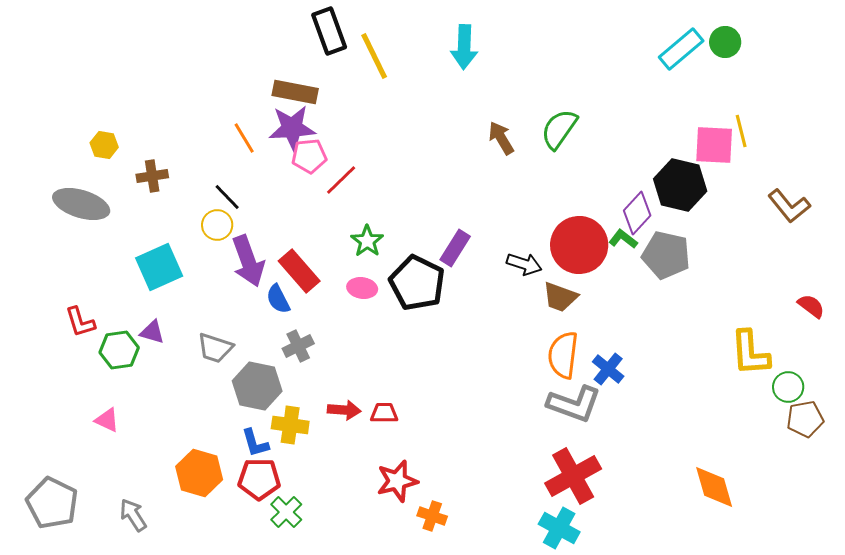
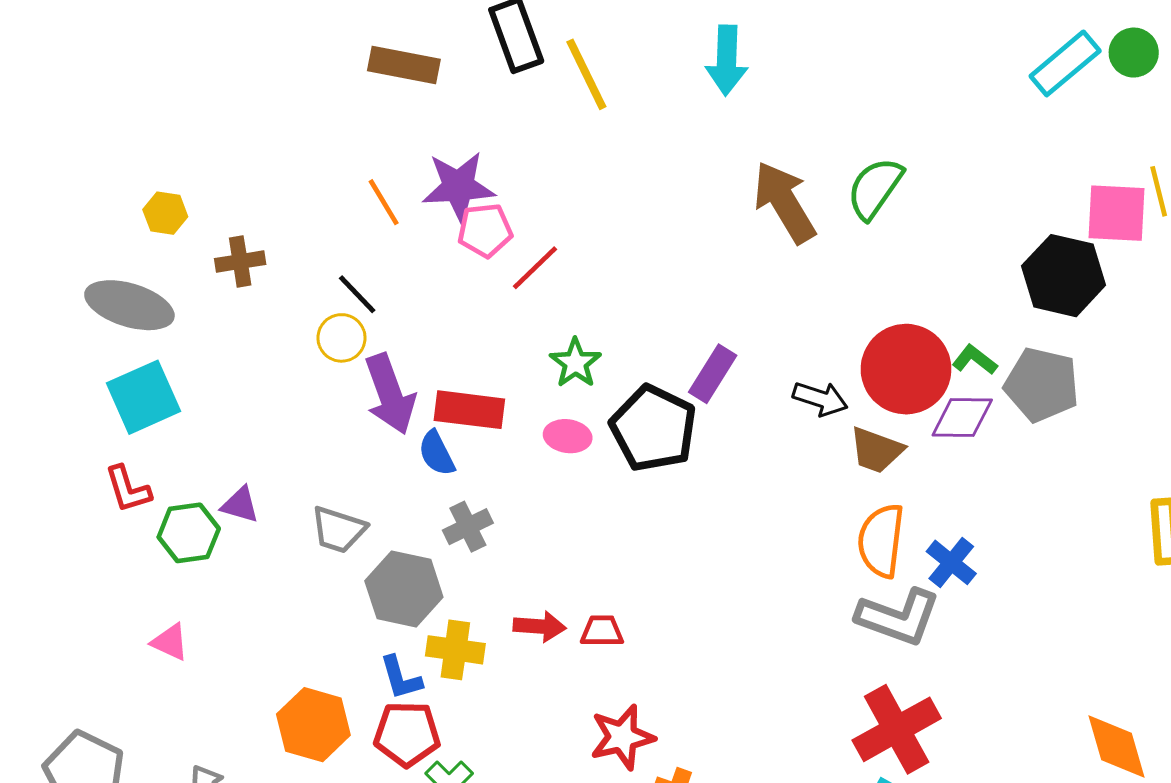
brown rectangle: (295, 92) -> (404, 65), moved
brown arrow: (501, 138) -> (784, 202), size x1.6
purple diamond: (637, 213) -> (962, 417), moved, turned 48
cyan square: (159, 267) -> (143, 397), moved
red rectangle: (299, 271) -> (469, 410), turned -42

